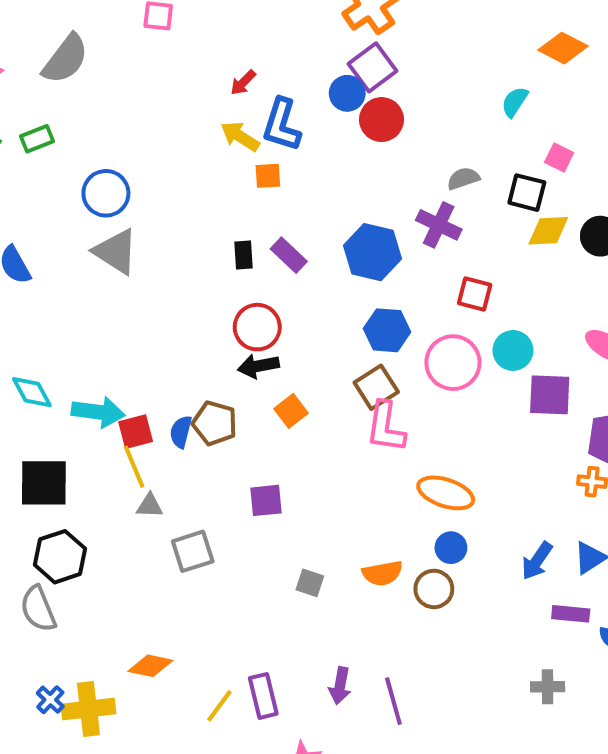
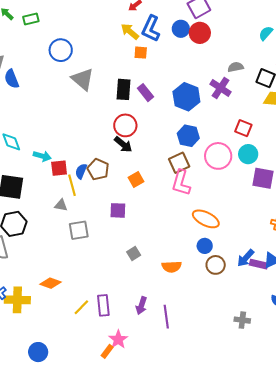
blue circle: (347, 93) -> (181, 29), moved
gray triangle: (116, 252) -> (83, 79), moved
black rectangle: (244, 255) -> (124, 89), size x1.5
red square: (475, 294) -> (243, 128), moved
black arrow: (258, 366) -> (123, 144), turned -138
orange square: (291, 411) -> (136, 180), moved
cyan arrow: (98, 412) -> (42, 156), size x0.7
yellow line: (134, 467) -> (72, 185), moved
orange semicircle: (382, 573) -> (172, 267), moved
gray square: (310, 583) -> (134, 254), turned 32
brown circle: (434, 589) -> (216, 265), moved
purple rectangle: (571, 614) -> (259, 264), moved

